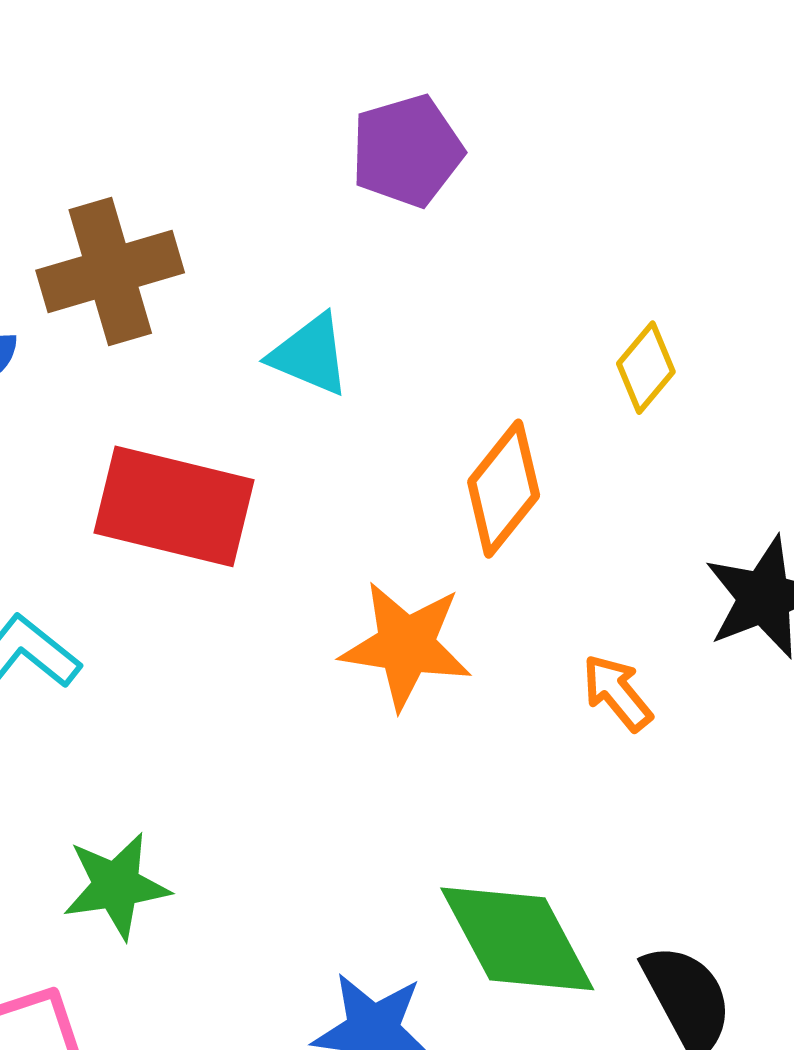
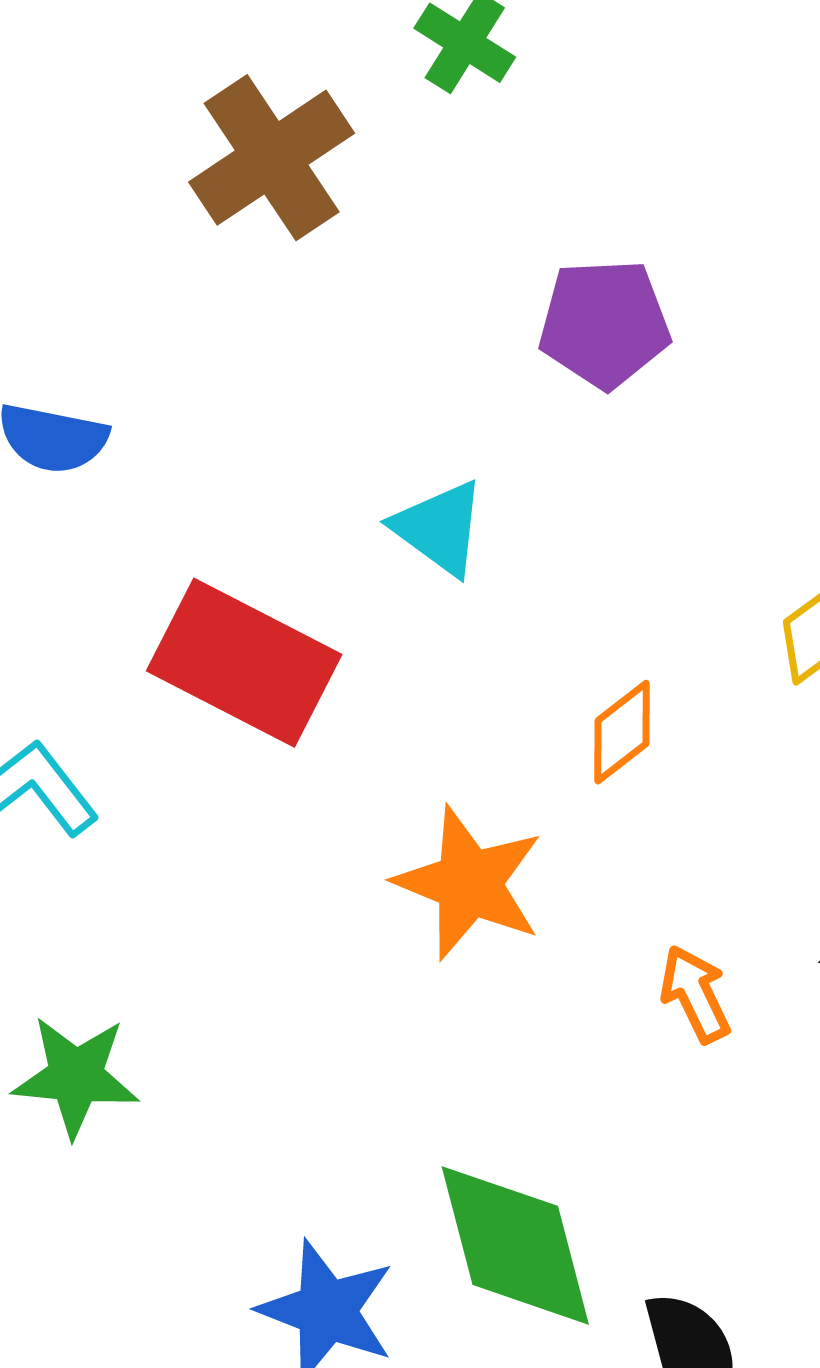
brown cross: (110, 272) -> (272, 158), moved, turned -31
orange diamond: (504, 489) -> (622, 732), size x0.7

